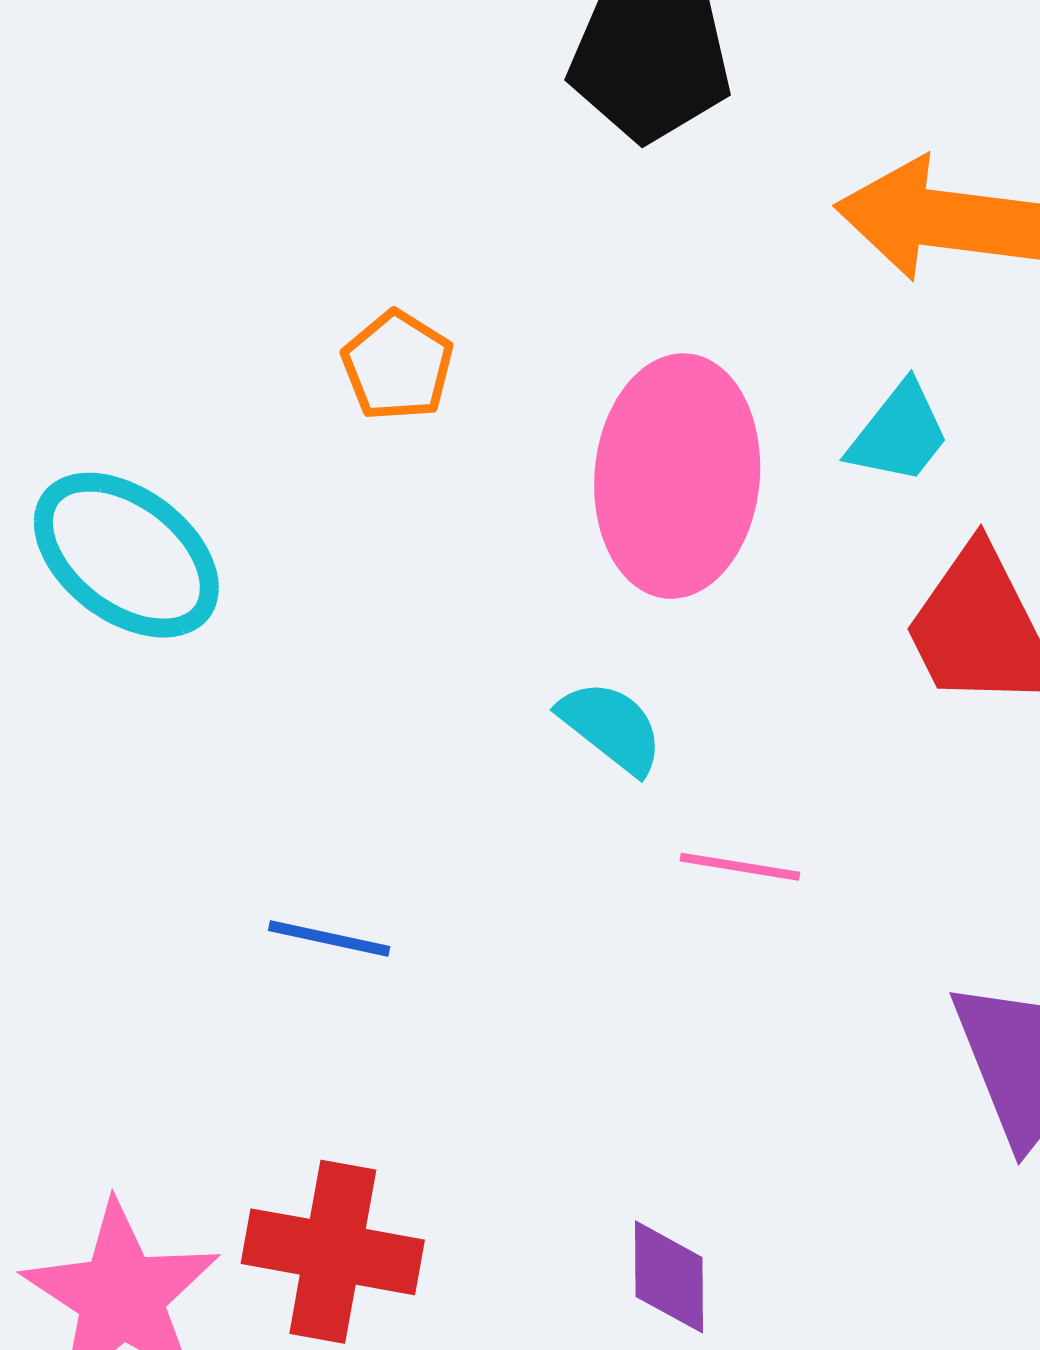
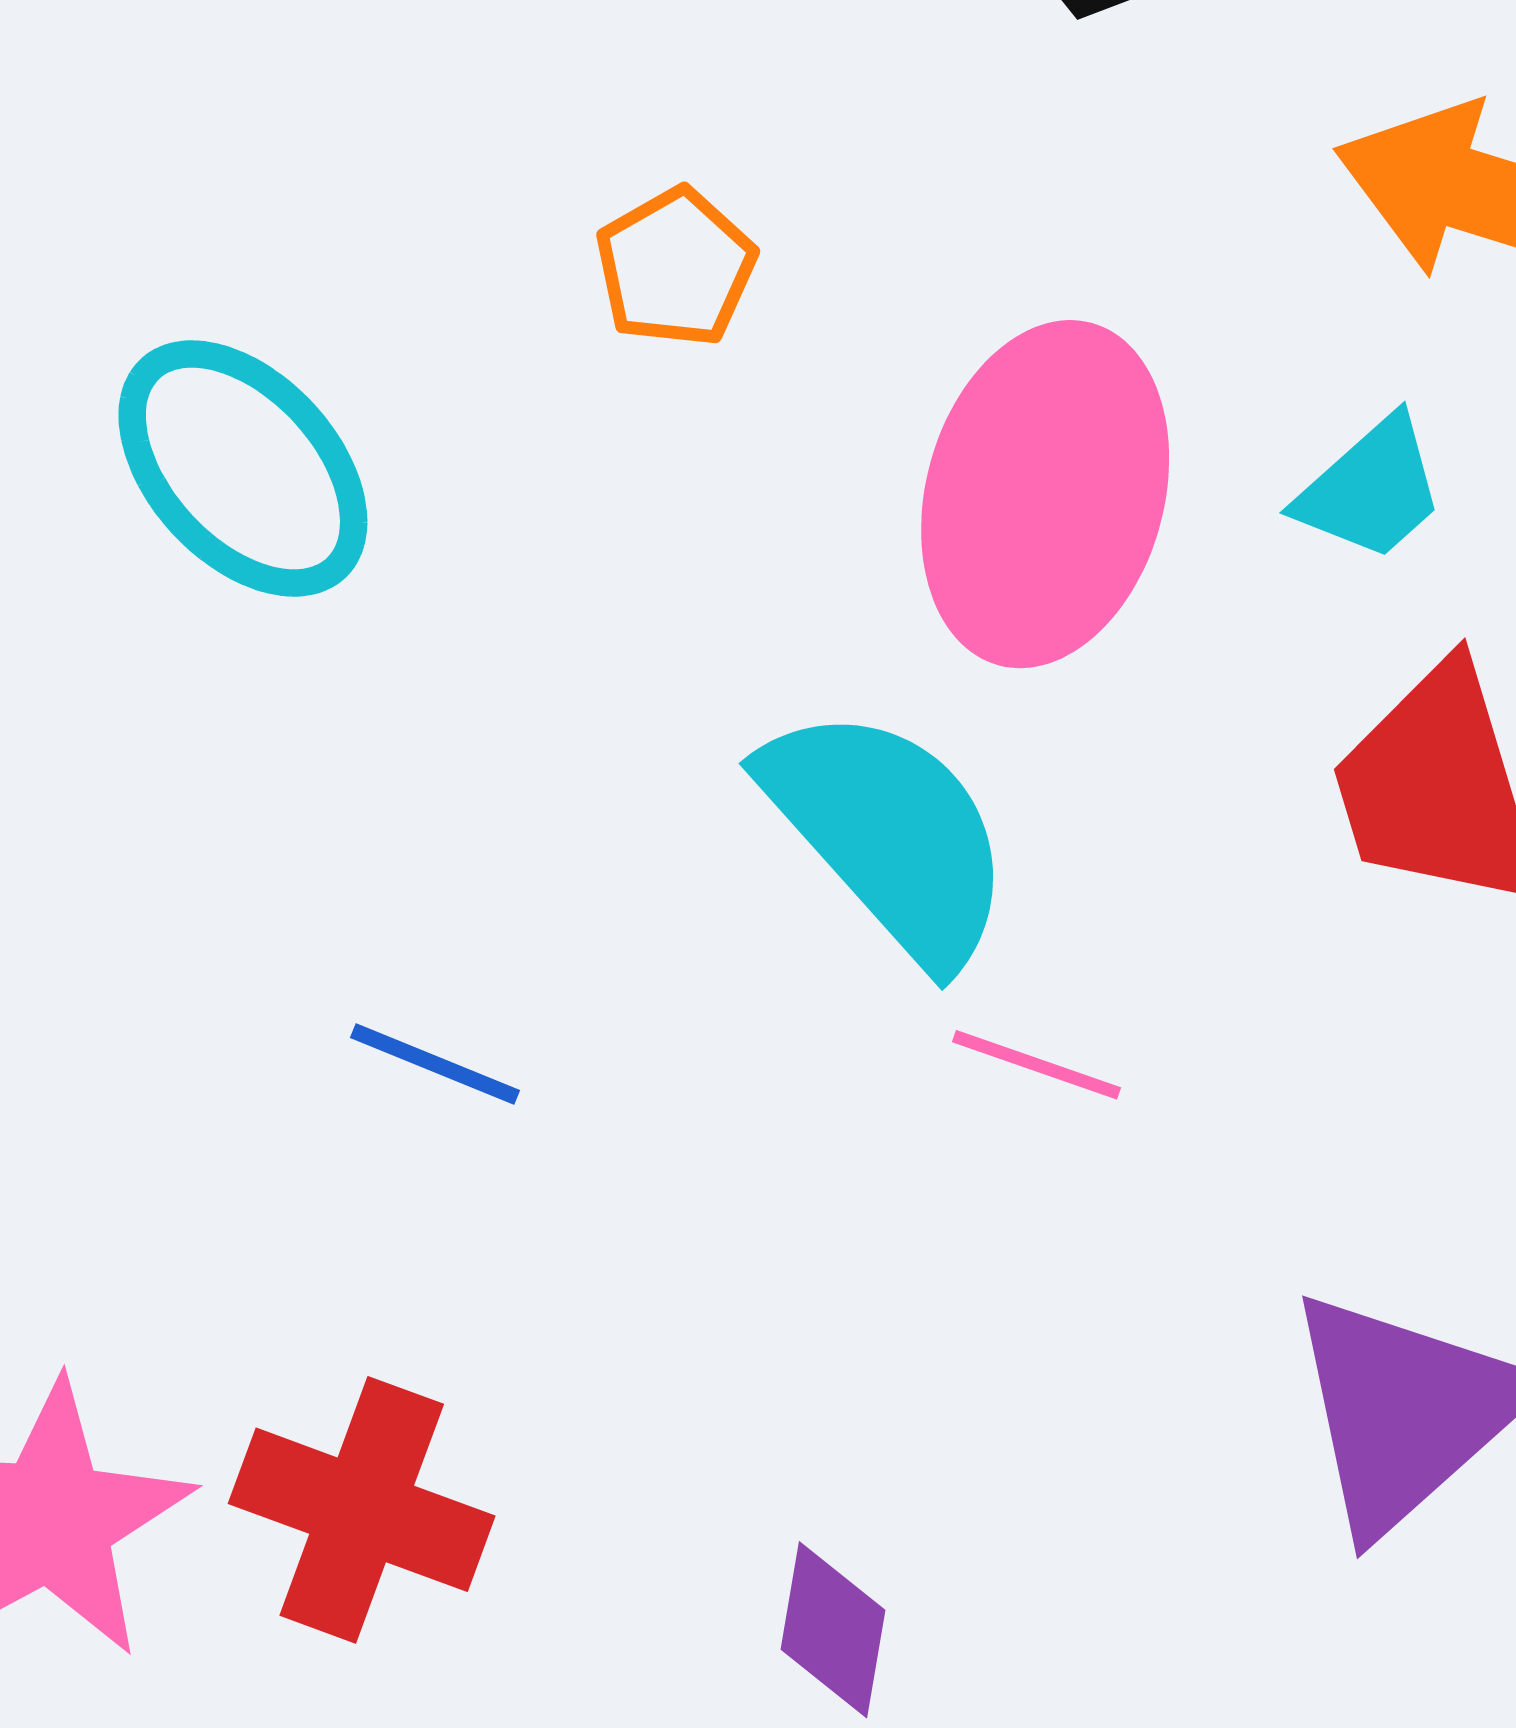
cyan semicircle: (611, 727) -> (889, 834), size x1.8

